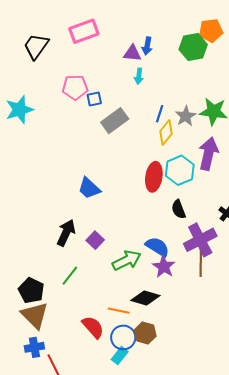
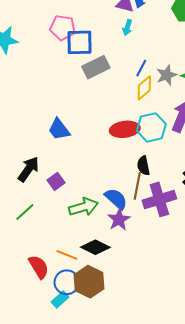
blue square: (94, 99) -> (80, 42), size x1.8
red ellipse: (154, 177) -> (125, 129), turned 64
brown line: (201, 263) -> (137, 186), moved
brown hexagon: (145, 333) -> (89, 282), size x1.4

